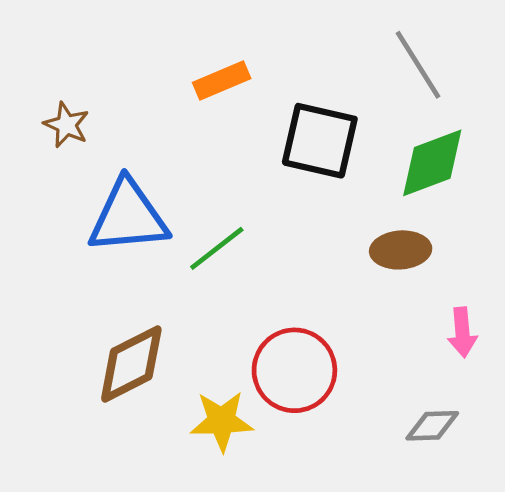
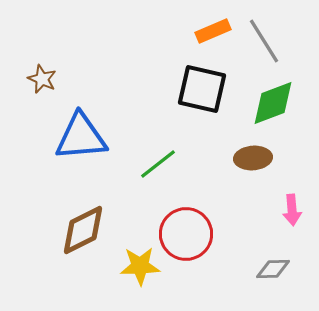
orange rectangle: (222, 81) -> (213, 31), moved
green line: (217, 248) -> (158, 164), moved

